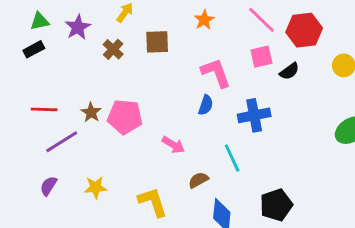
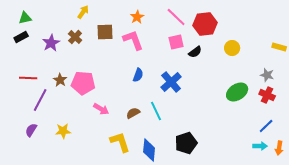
purple star: (78, 27) -> (51, 43), moved
pink L-shape: (216, 73) -> (133, 40), moved
blue cross: (254, 115) -> (171, 82), turned -30
purple line: (62, 142) -> (40, 100), turned -30
pink arrow: (173, 145) -> (101, 109), moved
brown semicircle: (198, 180) -> (133, 113), moved
yellow L-shape: (153, 202) -> (120, 142), moved

